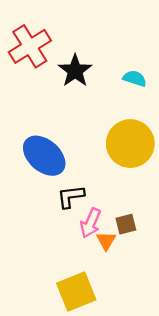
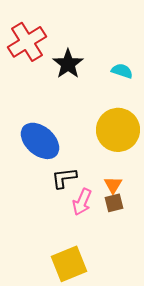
orange triangle: (106, 241) -> (113, 185), moved

